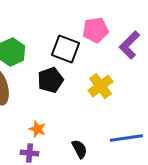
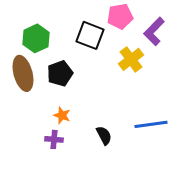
black pentagon: (50, 80) -> (60, 73), moved
yellow cross: (100, 86) -> (131, 59), moved

